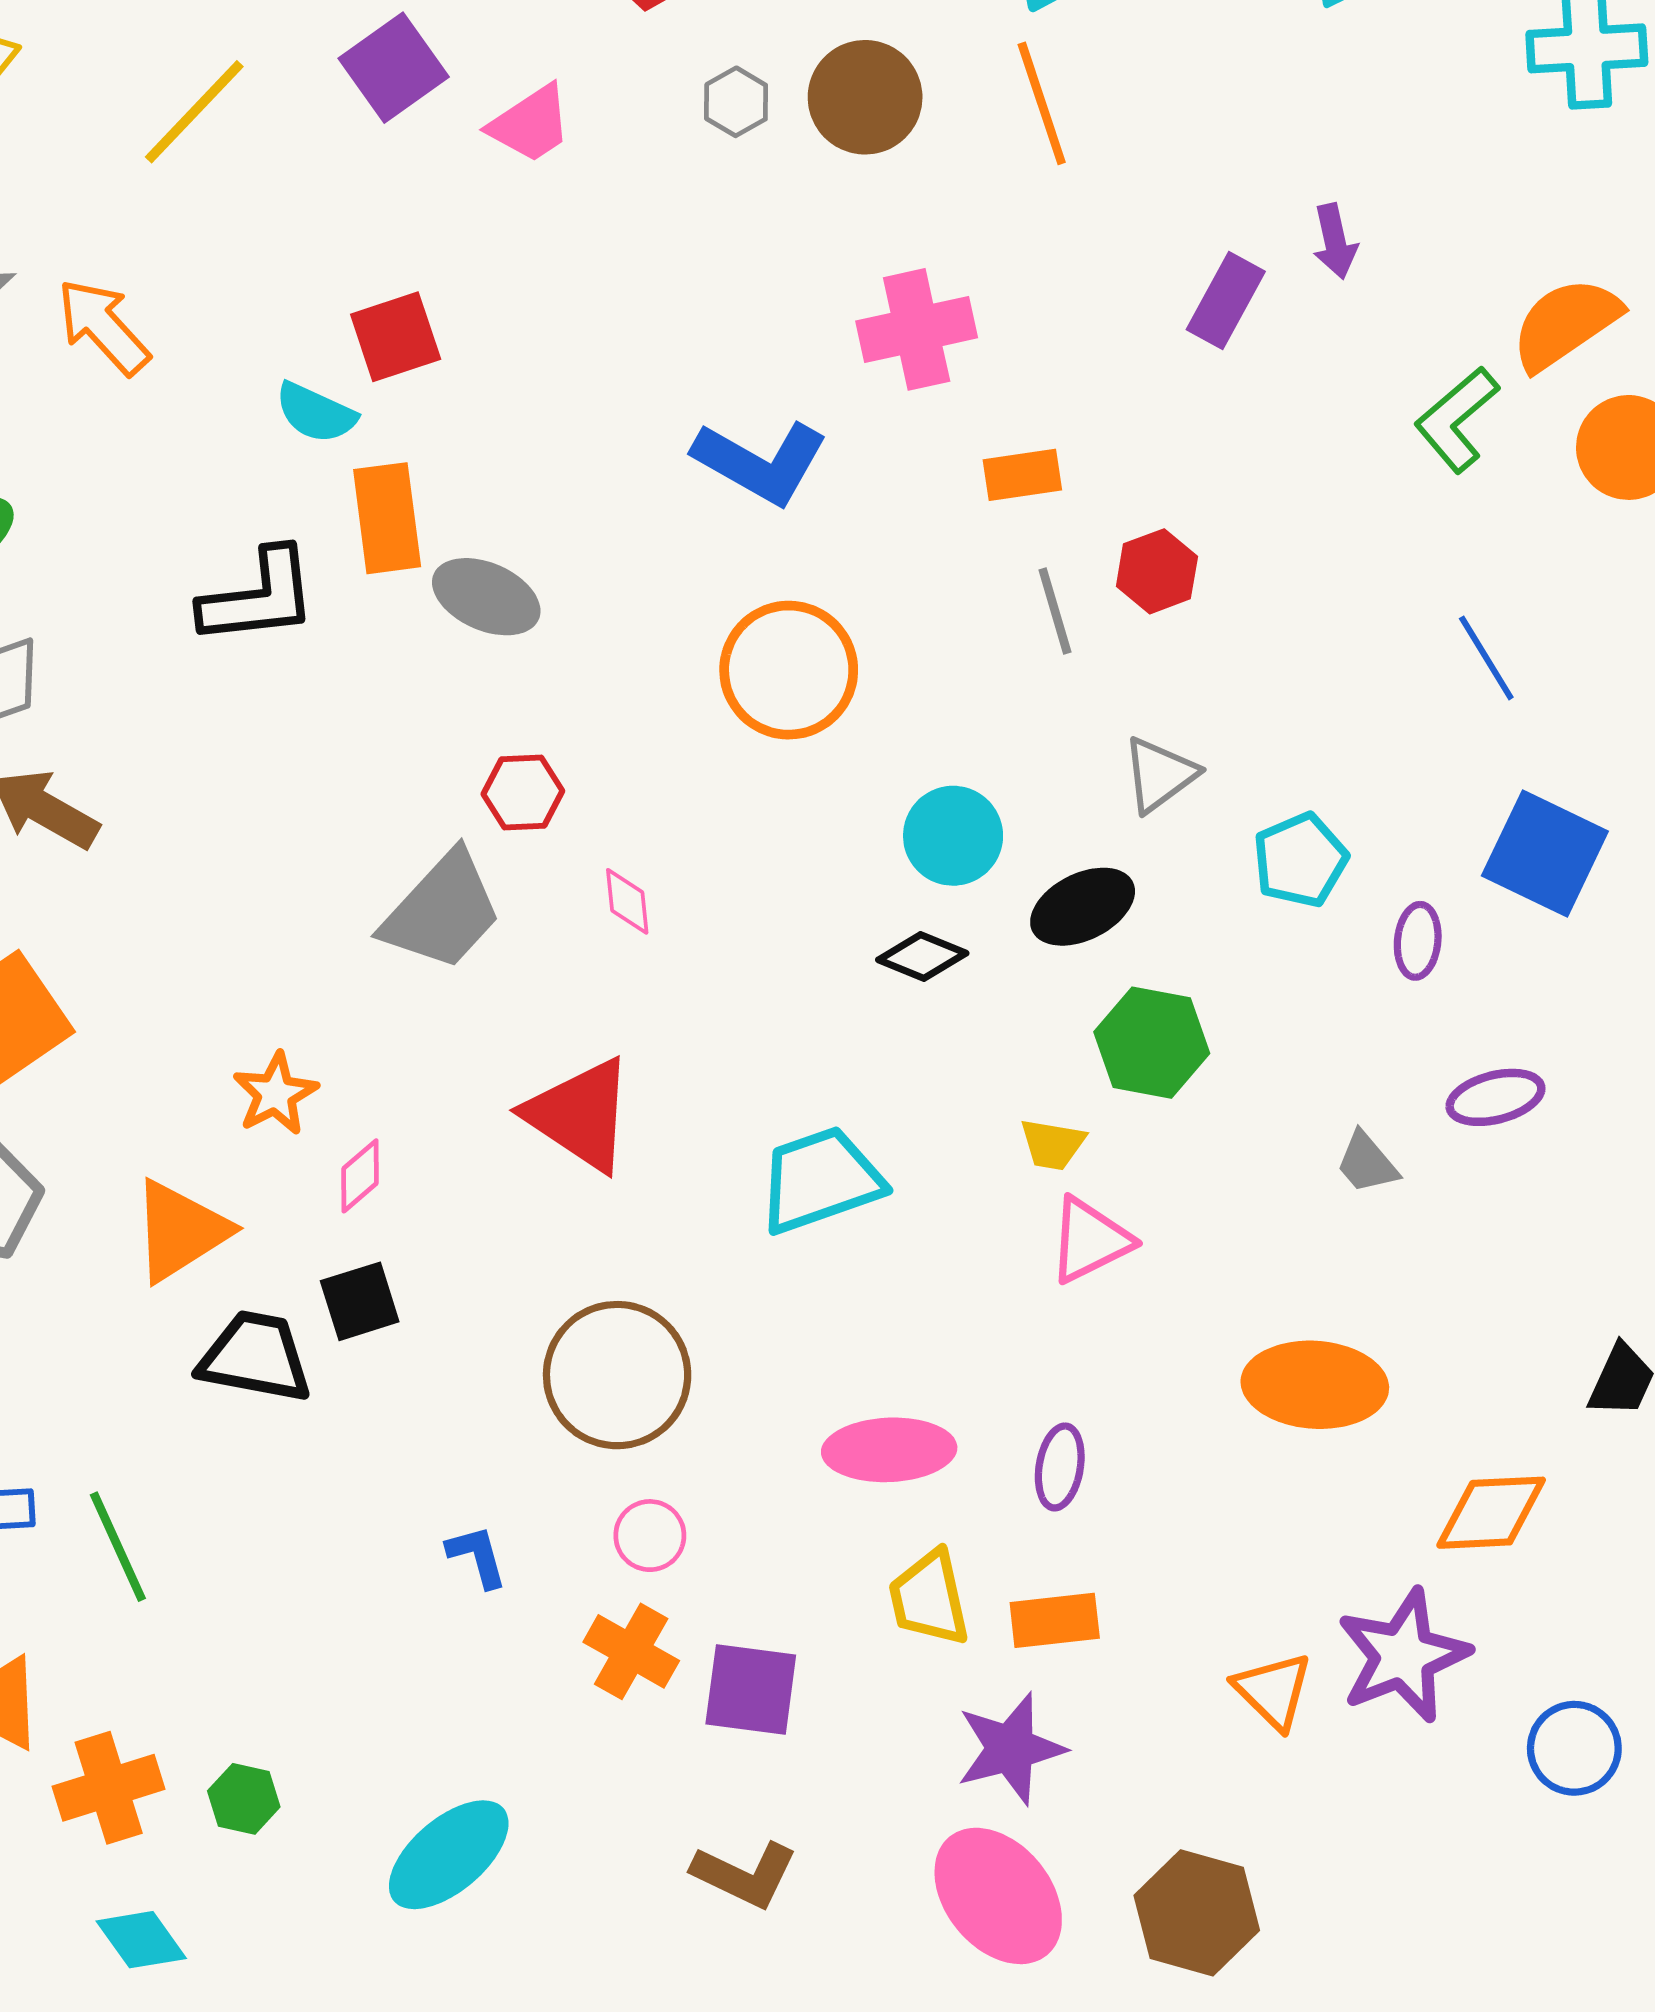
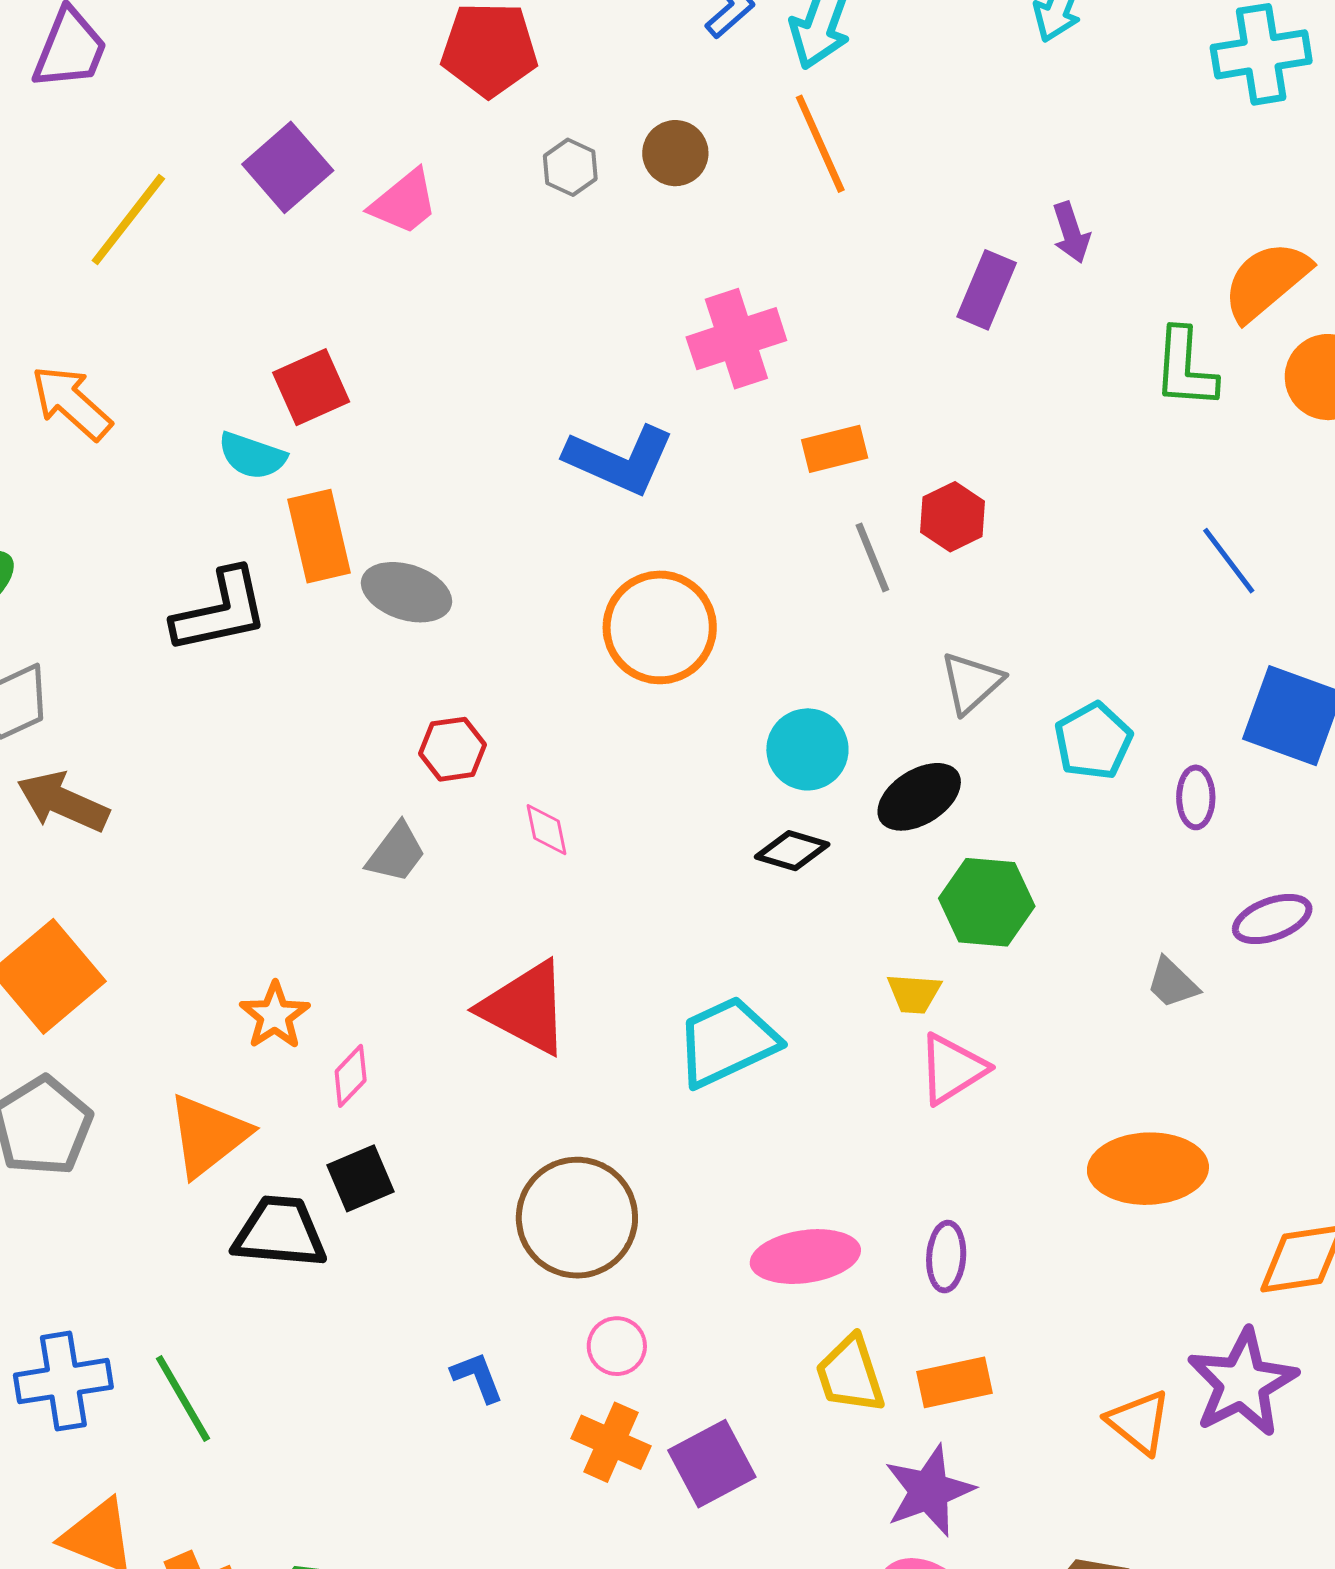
brown circle: (865, 97) -> (675, 153), size x0.7
green L-shape: (1457, 419) -> (1185, 368), turned -40
gray trapezoid: (442, 911) -> (396, 853), size x0.6
purple square: (751, 1689) -> (712, 1464), turned -30

